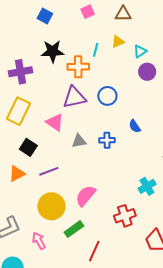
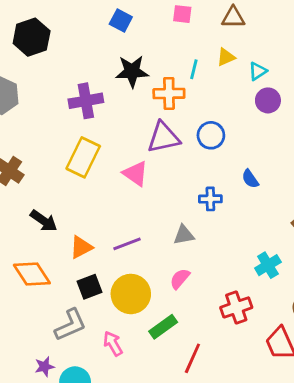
pink square: (88, 12) -> (182, 14), turned 32
gray triangle: (79, 141) -> (184, 235), moved
black square: (28, 147) -> (90, 287), moved, turned 36
pink semicircle: (86, 196) -> (180, 279), size x0.7

